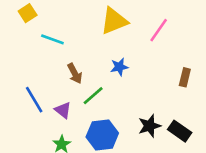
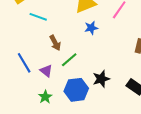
blue star: (119, 67) -> (91, 28), moved
black star: (149, 126) -> (101, 79), moved

